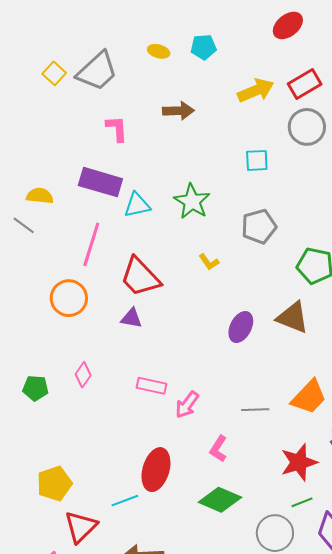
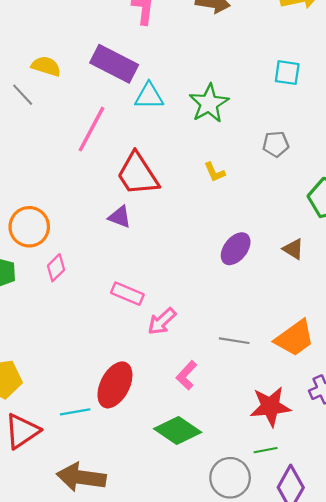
gray pentagon: (259, 226) -> (276, 144), size x0.7
orange circle: (69, 298) -> (29, 227), moved
brown triangle: (293, 317) -> (293, 249), size x0.6

